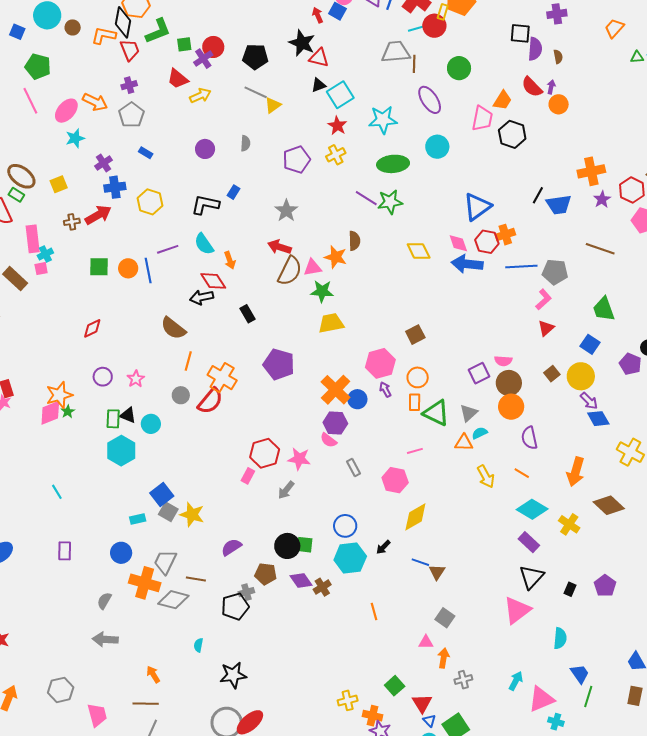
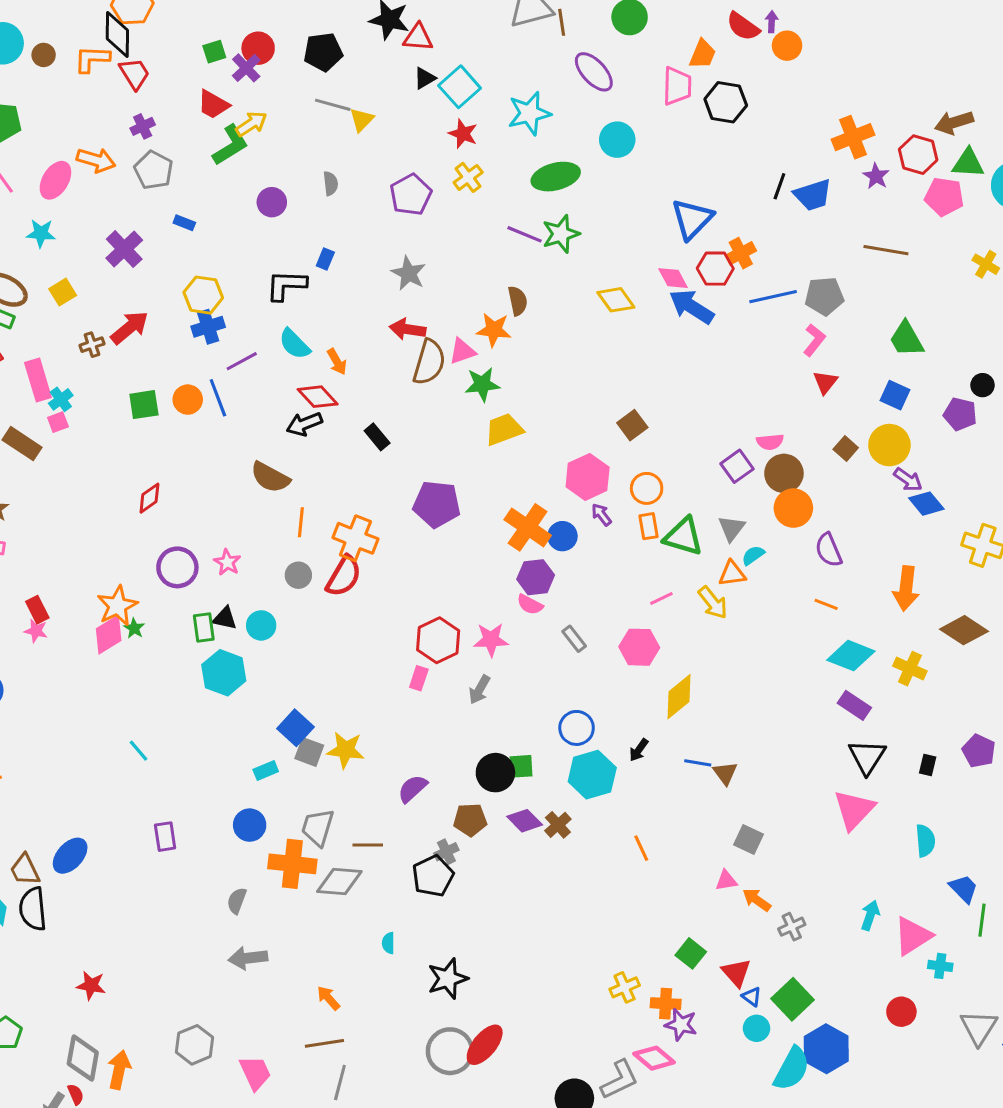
green L-shape: (158, 31) -> (230, 145), moved
cyan star: (75, 138) -> (41, 233), moved, turned 30
purple cross: (104, 163) -> (124, 249), size x1.4
blue cross: (115, 187) -> (208, 327), moved
blue arrow: (467, 264) -> (692, 307), turned 36
purple circle: (103, 377) -> (177, 567), size x1.4
yellow arrow: (486, 476) -> (713, 603), moved
orange arrow: (443, 658) -> (757, 900), turned -54

